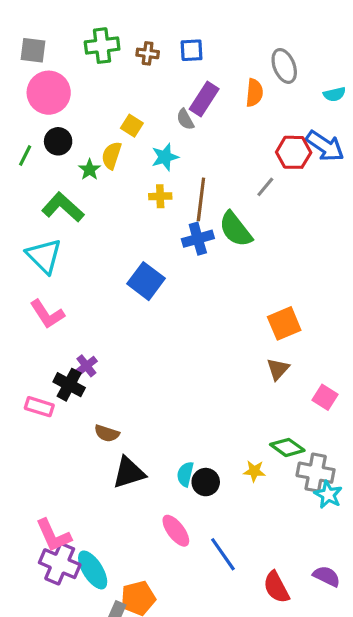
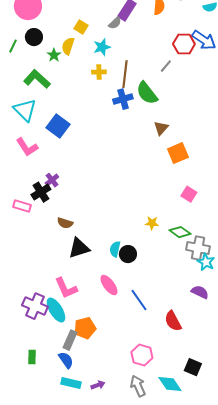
gray semicircle: (185, 119) -> (115, 23), turned -104
blue square: (146, 281) -> (58, 126), moved
brown triangle: (278, 369) -> (161, 128), moved
black cross: (69, 385) -> (41, 192), turned 30
pink square: (325, 397) -> (189, 194), moved
yellow star: (254, 471) -> (152, 223), moved
pink L-shape: (53, 535) -> (66, 288), moved
purple semicircle: (327, 576) -> (200, 292), moved

